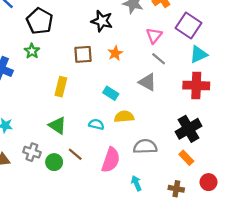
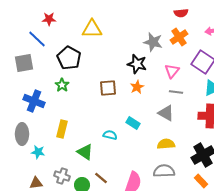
black star: (102, 21) -> (137, 64), moved
gray line: (159, 59) -> (176, 92), turned -32
yellow rectangle: (61, 87) -> (62, 129), moved
yellow semicircle: (124, 117) -> (166, 144), moved
cyan semicircle: (96, 124) -> (110, 135), moved

